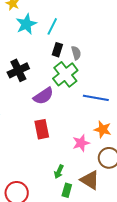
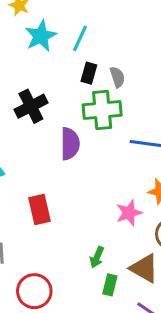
green cross: (65, 74) -> (102, 110), turned 35
purple semicircle: (43, 96) -> (70, 144), turned -55
red rectangle: (42, 129) -> (40, 210), moved

